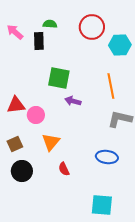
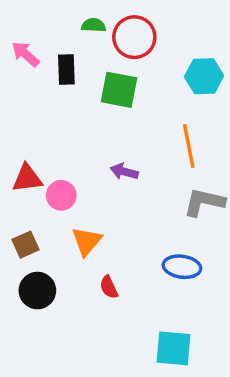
green semicircle: (50, 24) -> (94, 25), moved
red circle: (92, 27) -> (134, 37), moved
green square: (59, 78) -> (119, 90), moved

